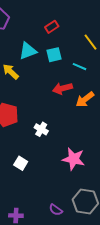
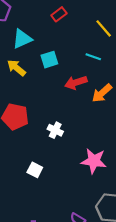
cyan triangle: (28, 51) -> (22, 39), moved
cyan square: (54, 55) -> (49, 60), moved

